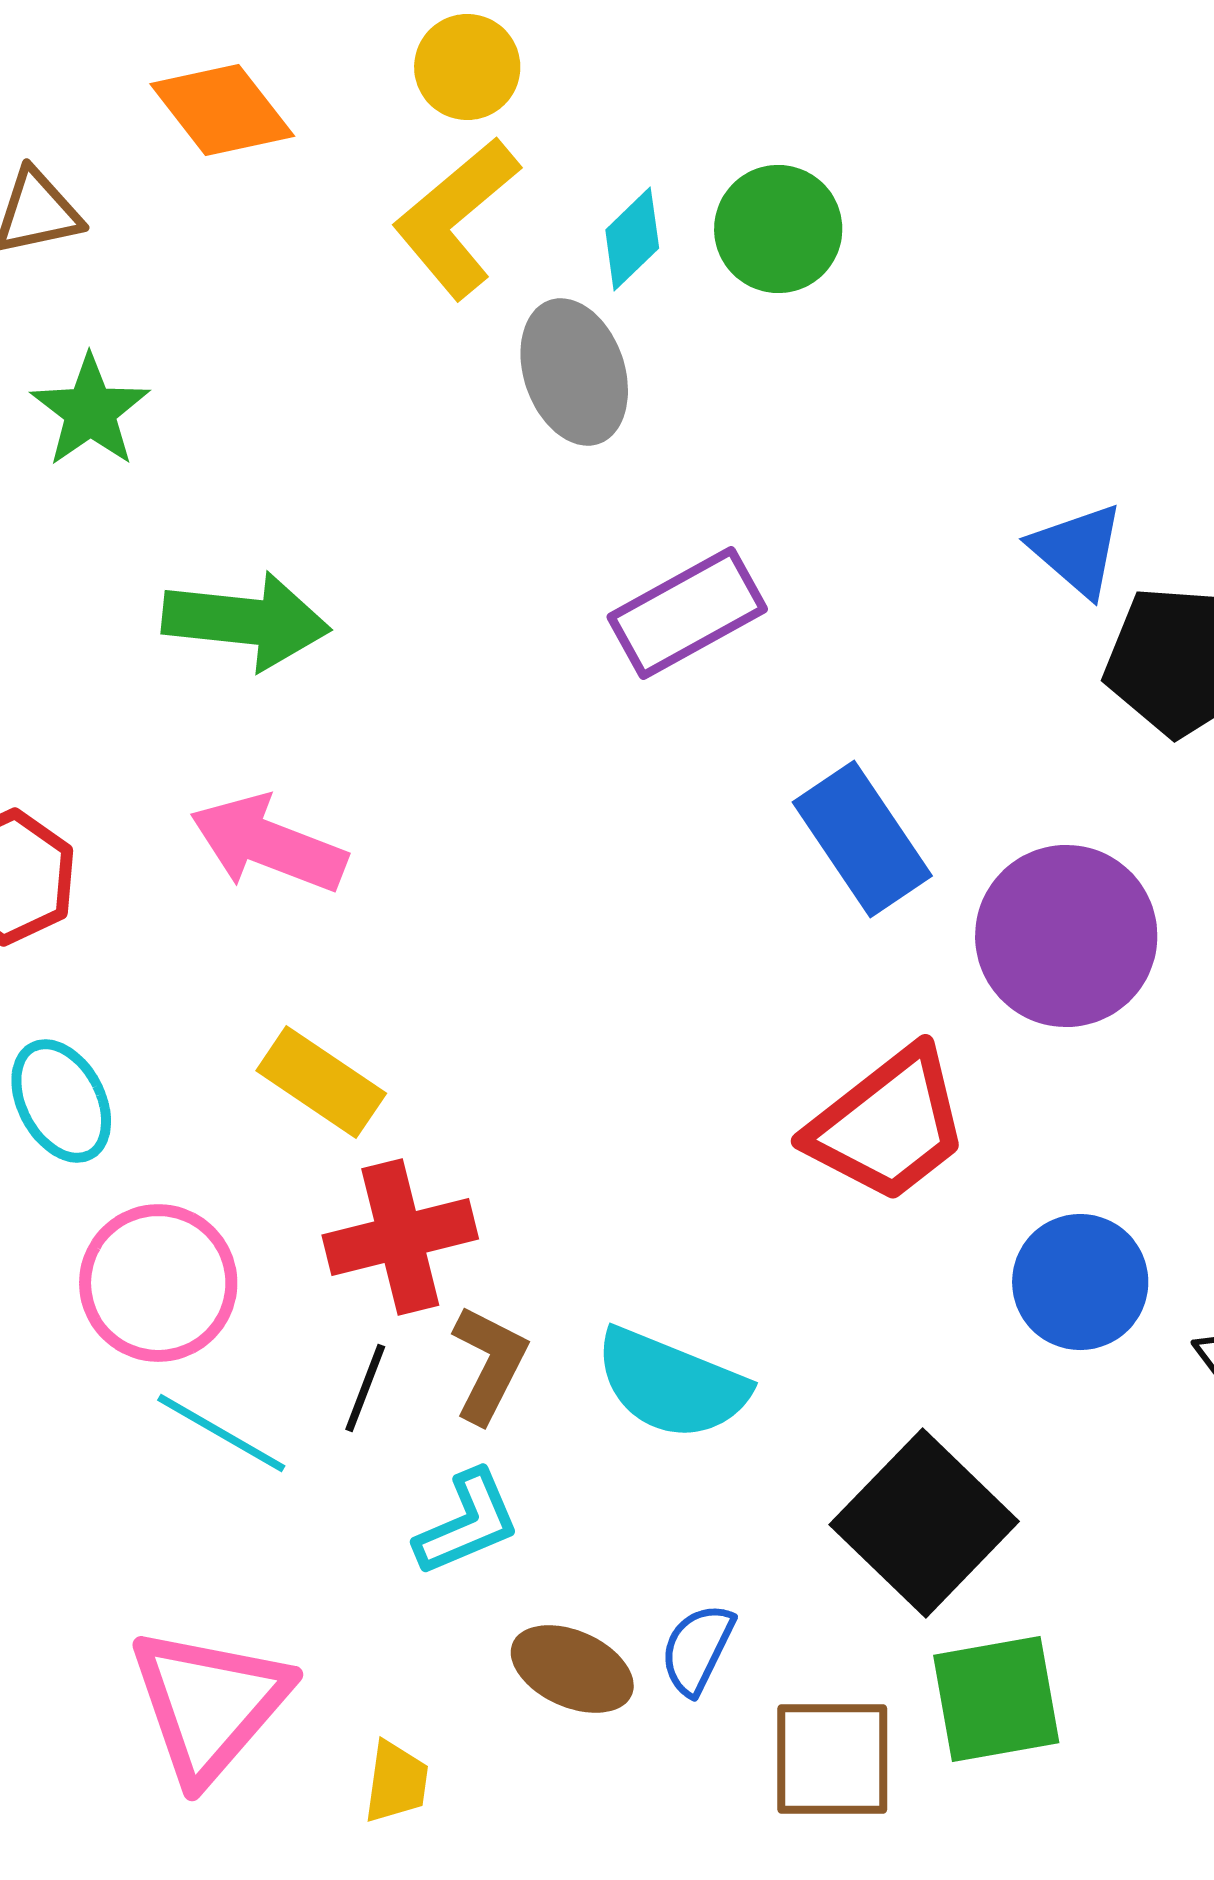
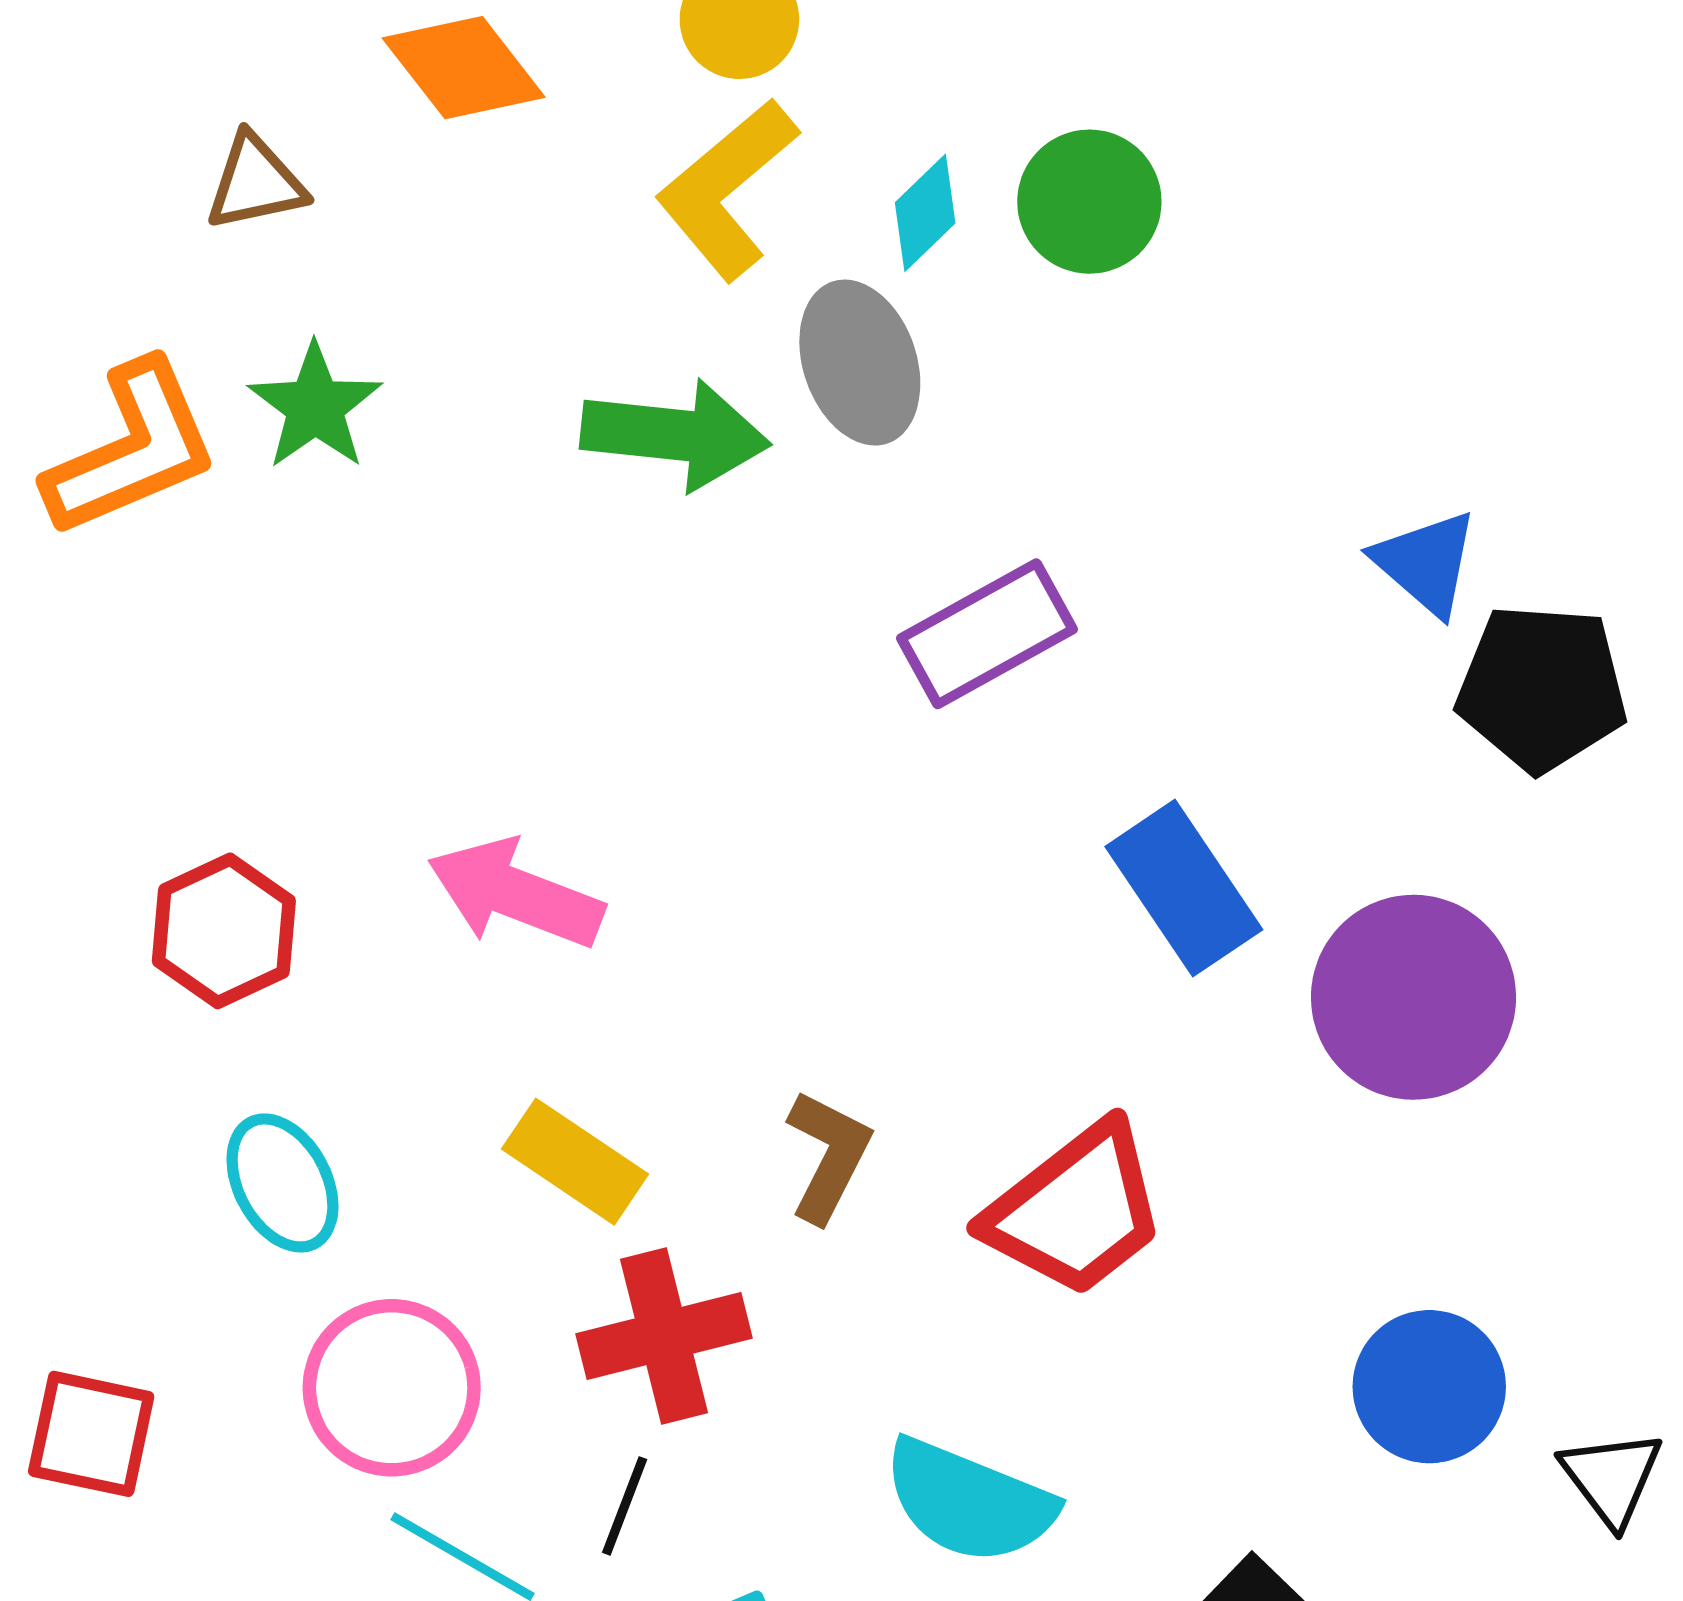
green arrow: (246, 621) -> (675, 435), moved
red trapezoid: (888, 1125) -> (1076, 1210), moved
brown L-shape: (489, 1364) -> (828, 1156), moved

